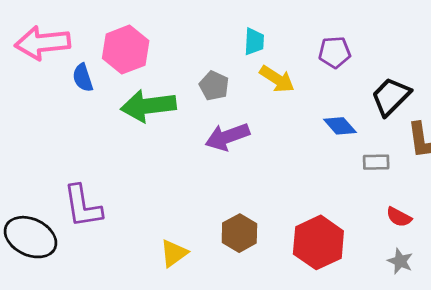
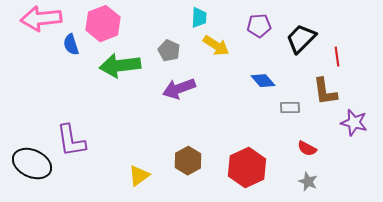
black trapezoid: (391, 96) -> (301, 39), moved

